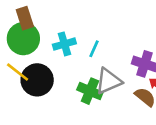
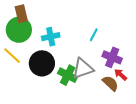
cyan line: (94, 49) -> (94, 35), moved
black circle: (37, 80) -> (42, 63), moved

